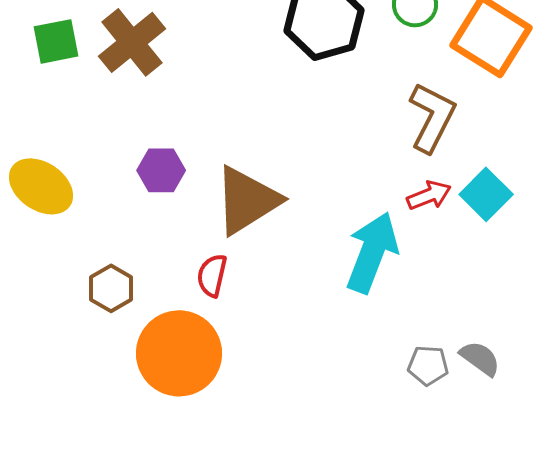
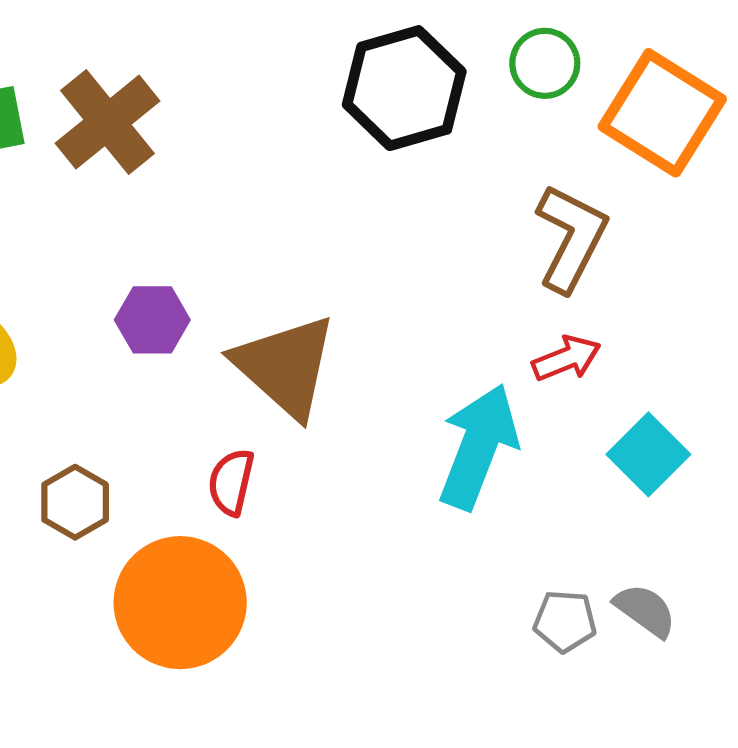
cyan square: (486, 194) -> (648, 454), moved
brown triangle: (247, 200) -> (285, 366), turned -46

